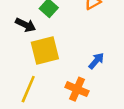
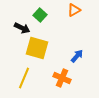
yellow square: (45, 51) -> (37, 48), turned 30

